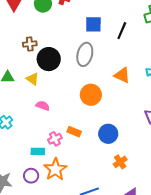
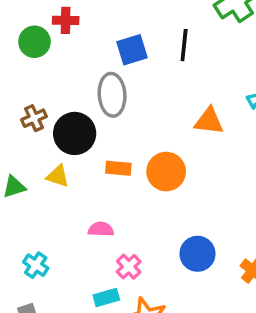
gray ellipse: (85, 54) -> (112, 95), moved
pink semicircle: (43, 106) -> (101, 229), moved
orange rectangle: (74, 132) -> (118, 168), moved
blue circle: (108, 134) -> (197, 254), moved

